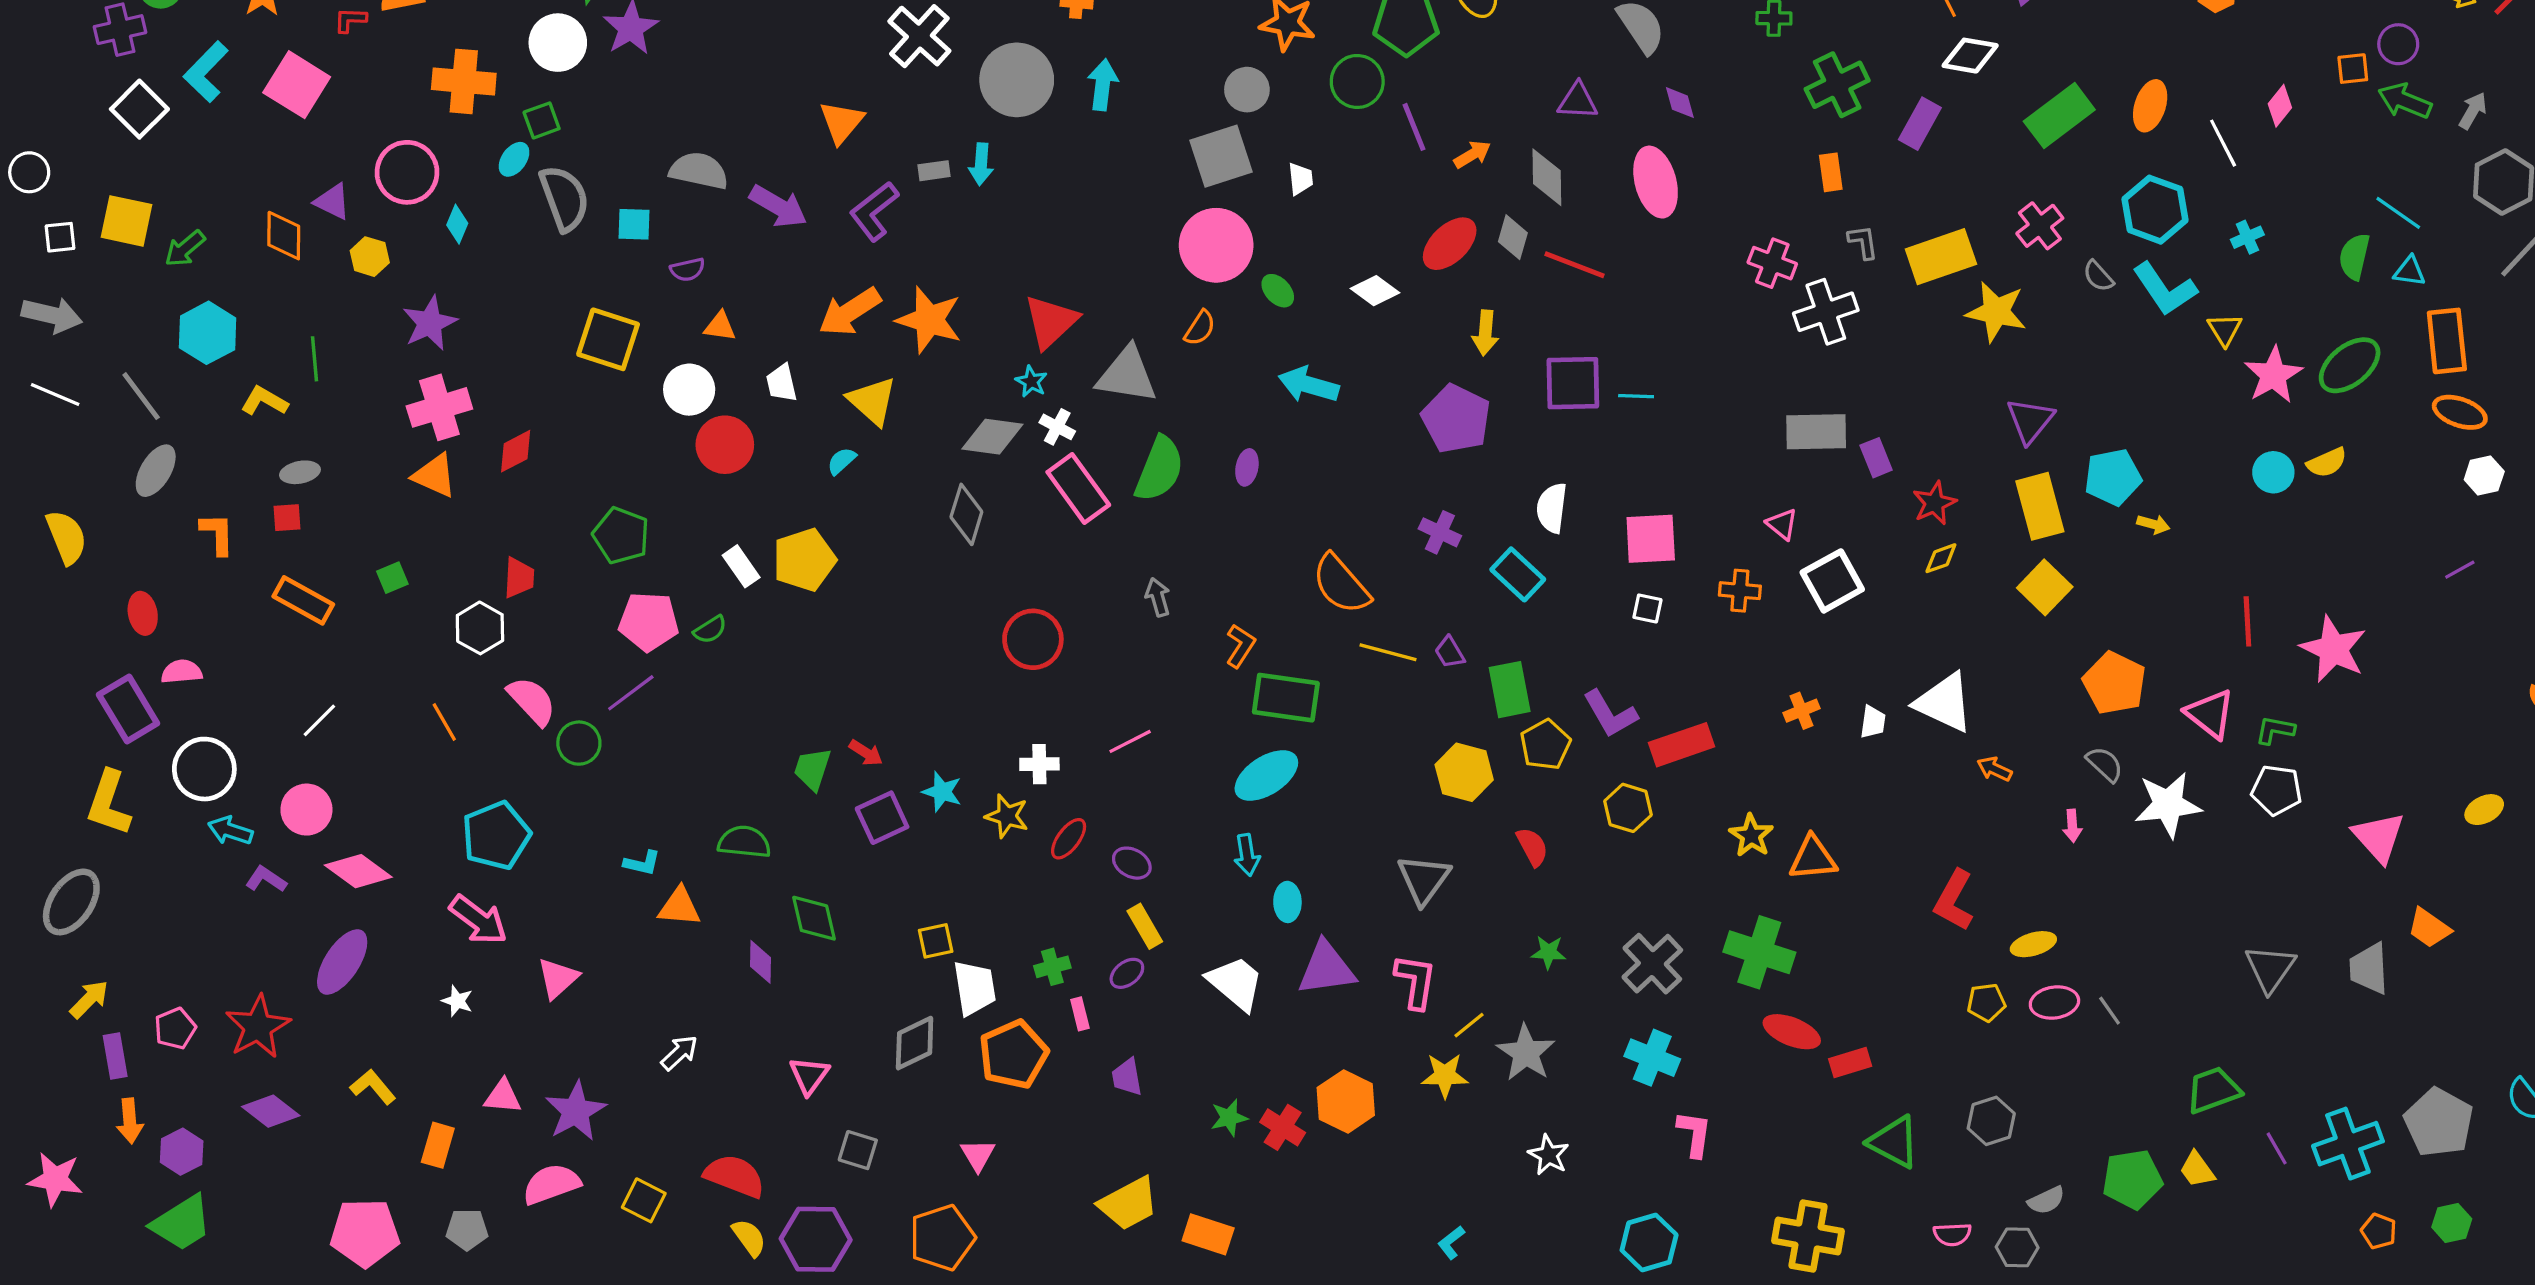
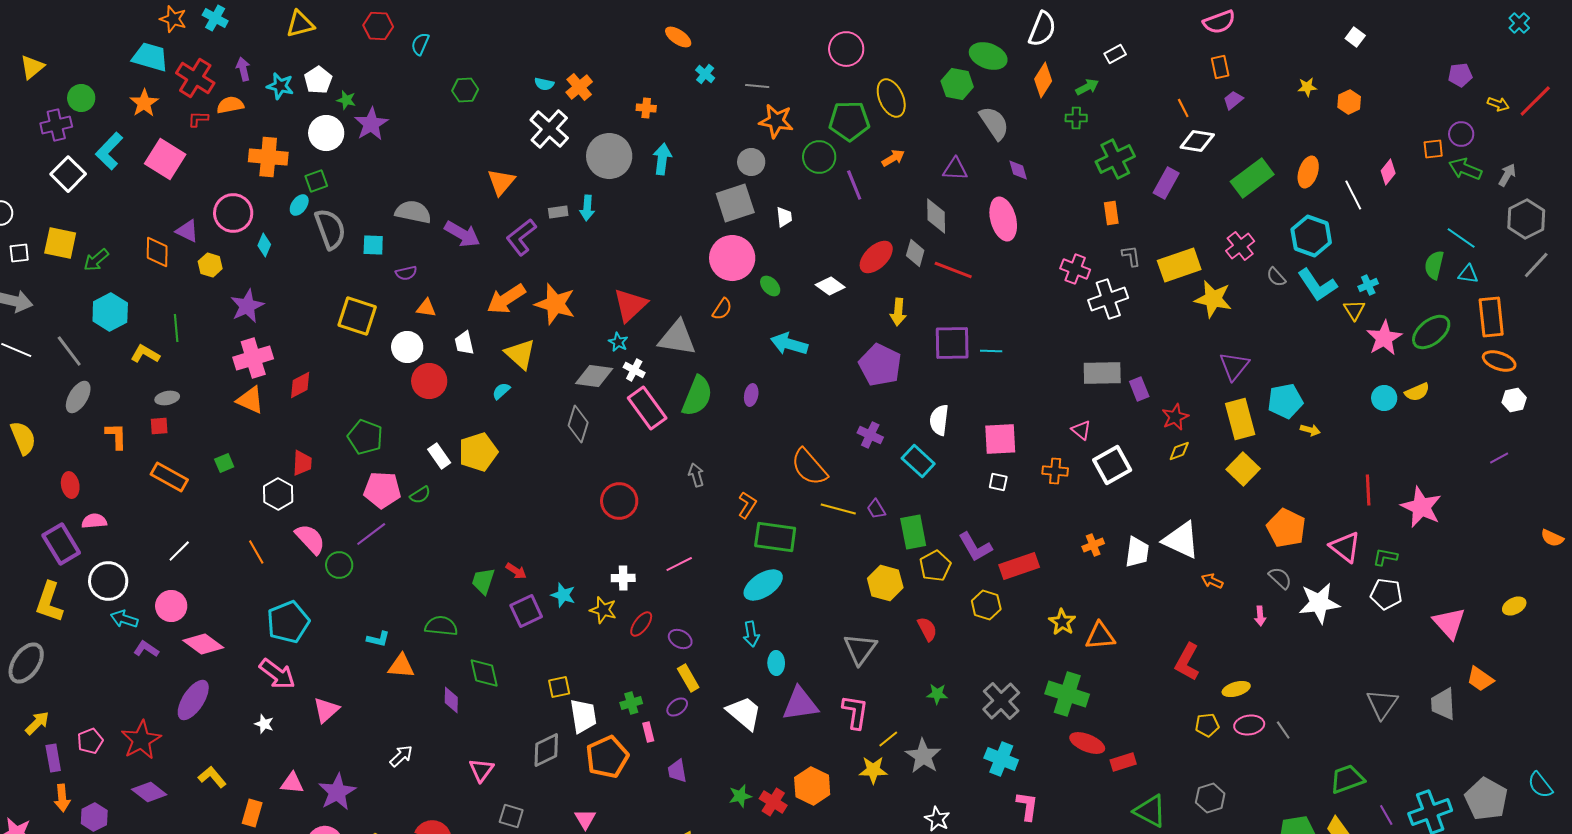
orange arrow: (1472, 154) -> (893, 158), moved
cyan cross: (2247, 237) -> (1368, 285), moved
white trapezoid: (1873, 722) -> (1137, 552), size x1.5

